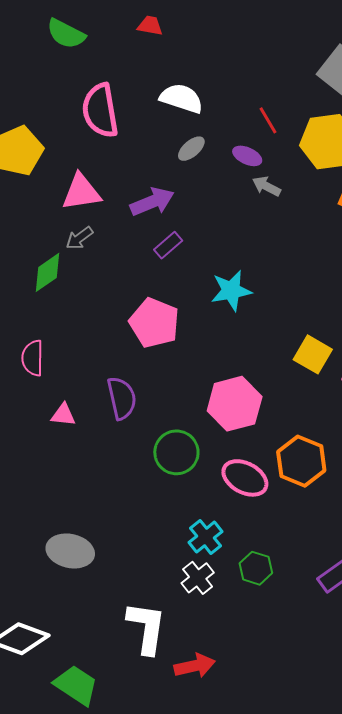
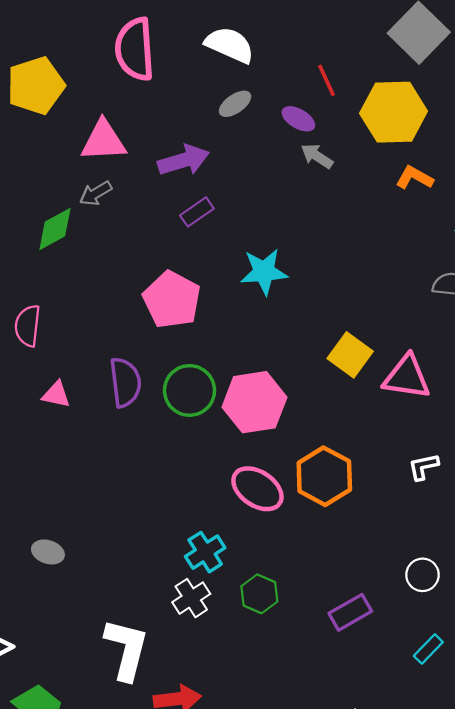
green circle: (176, 452) -> (189, 390), moved
gray ellipse: (70, 551) -> (48, 552), size x0.6

